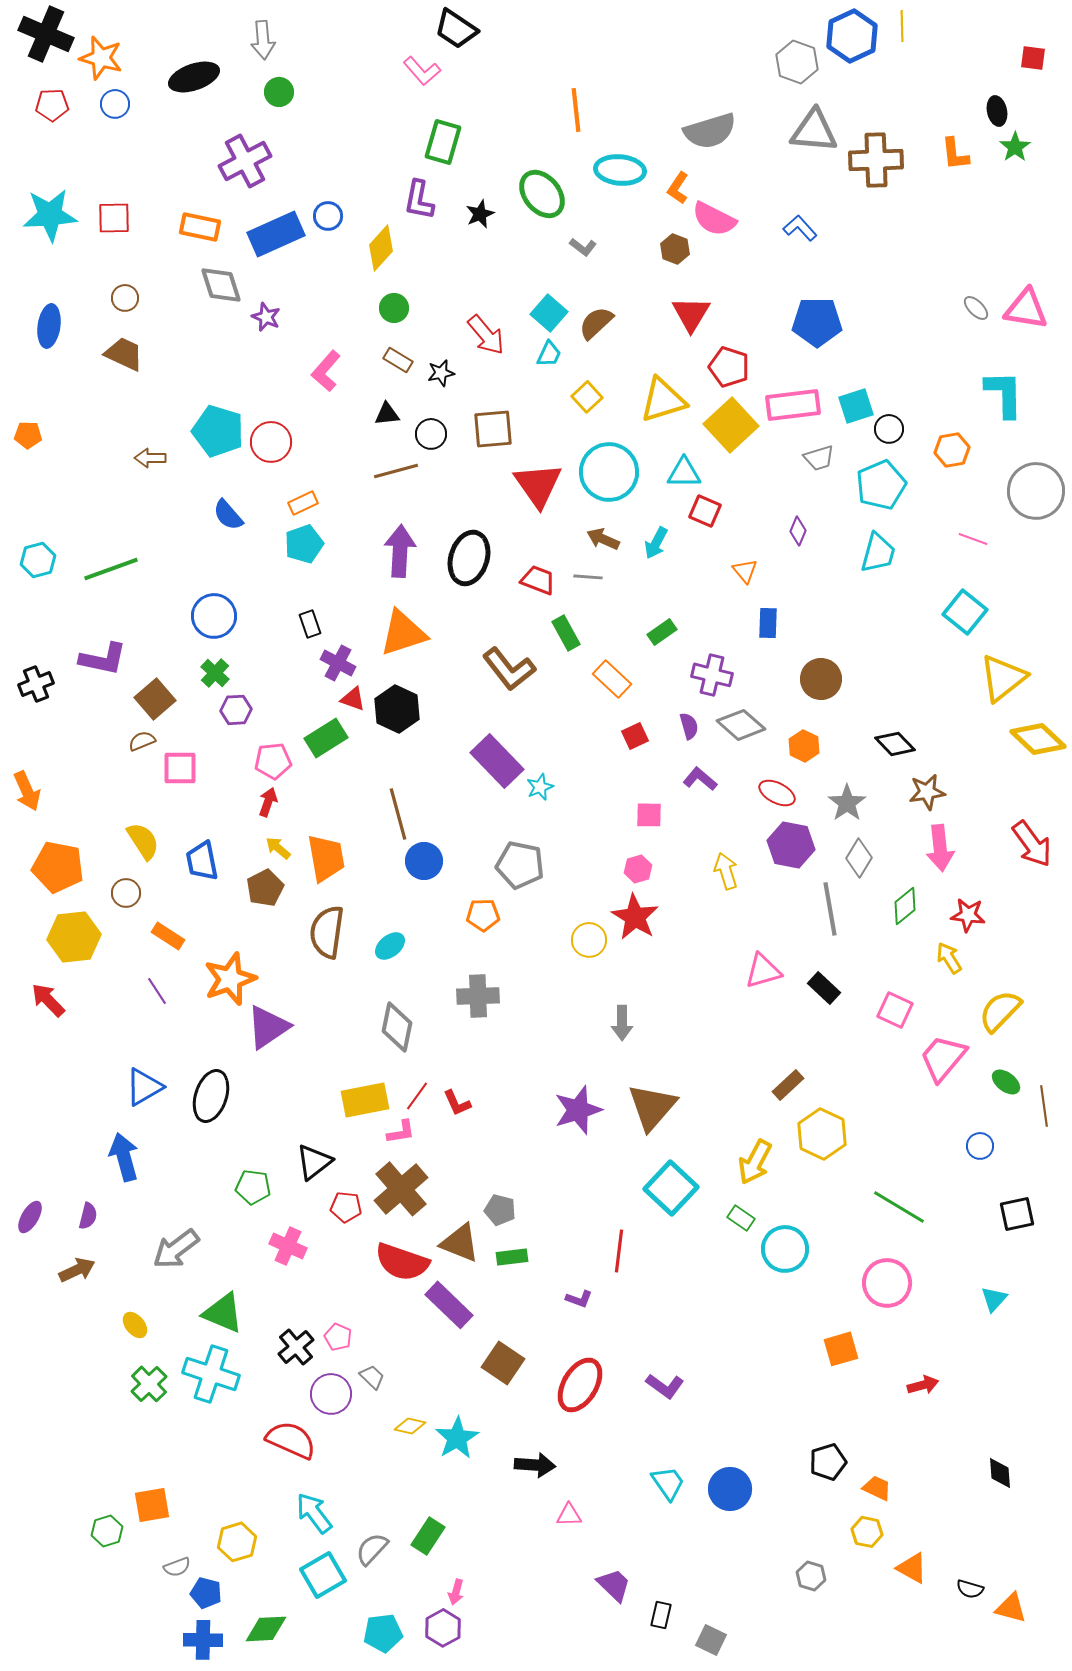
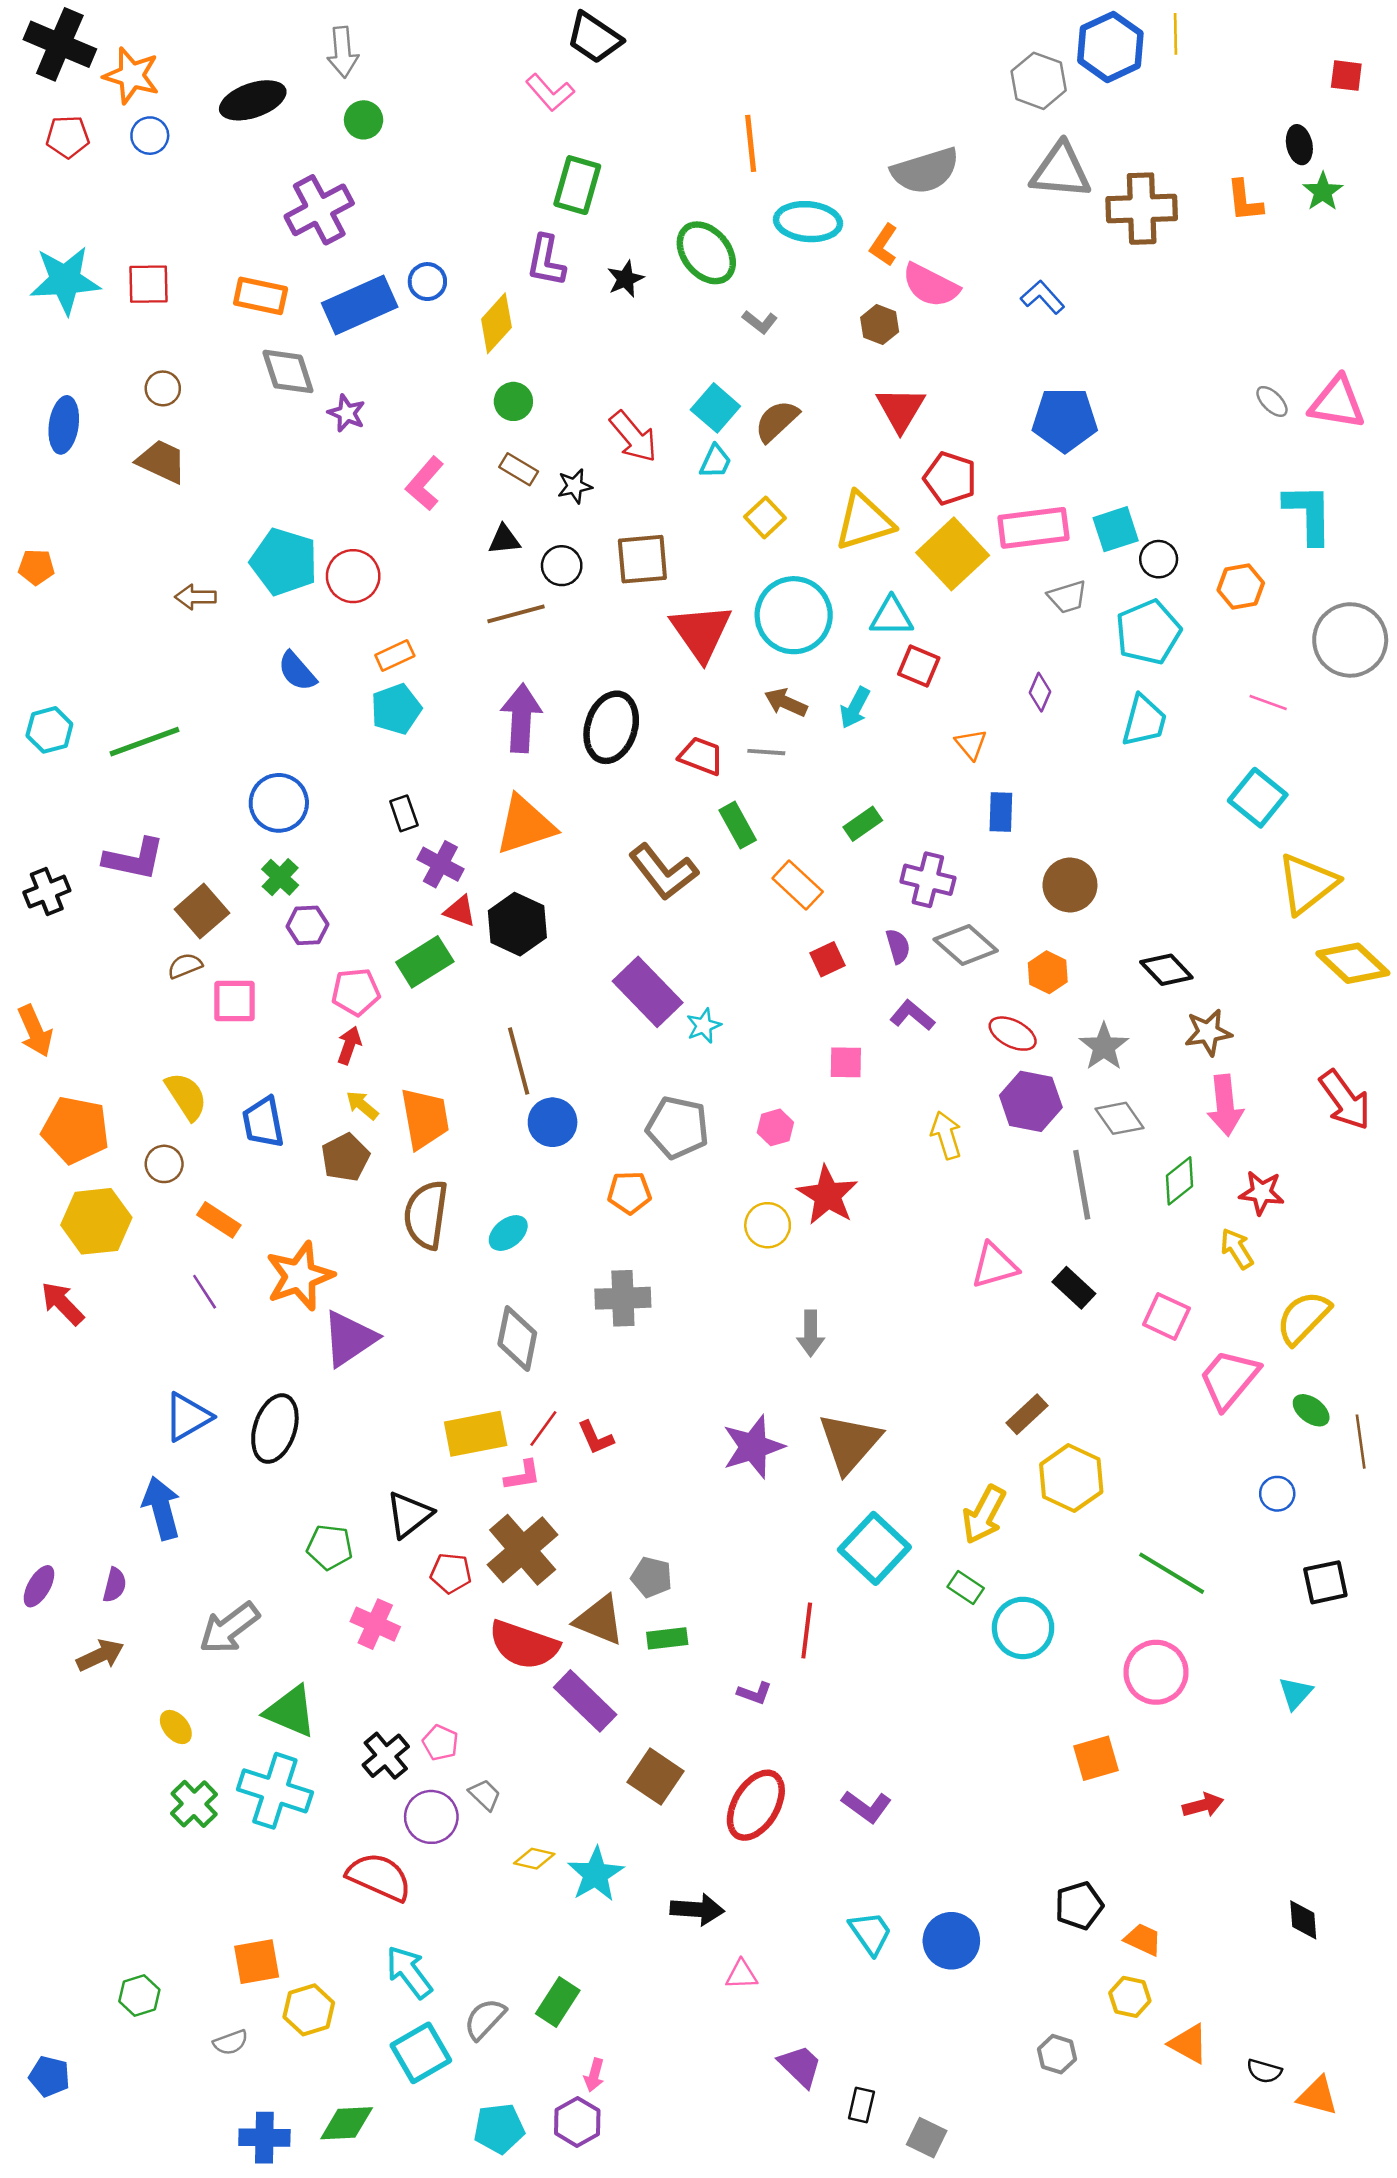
gray diamond: (859, 858) -> (1119, 1118), turned -66
pink hexagon: (638, 869) -> (775, 1127), moved
orange square: (152, 1505) -> (257, 1962), moved
blue pentagon: (206, 1593) -> (49, 2076), moved

